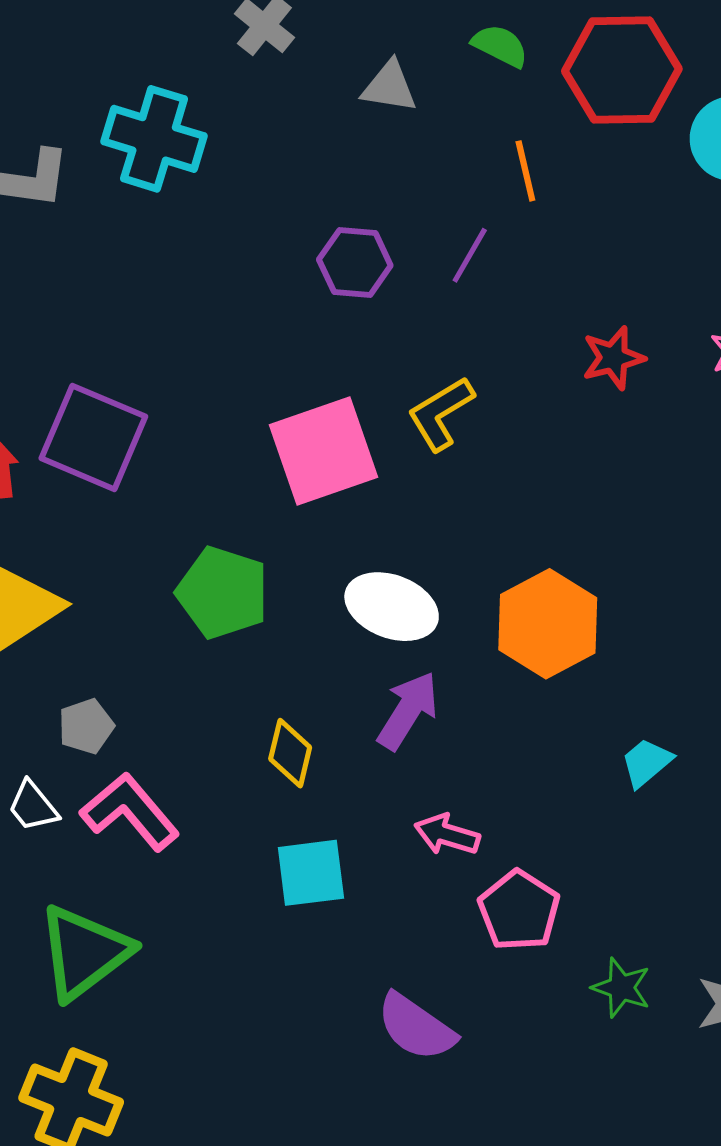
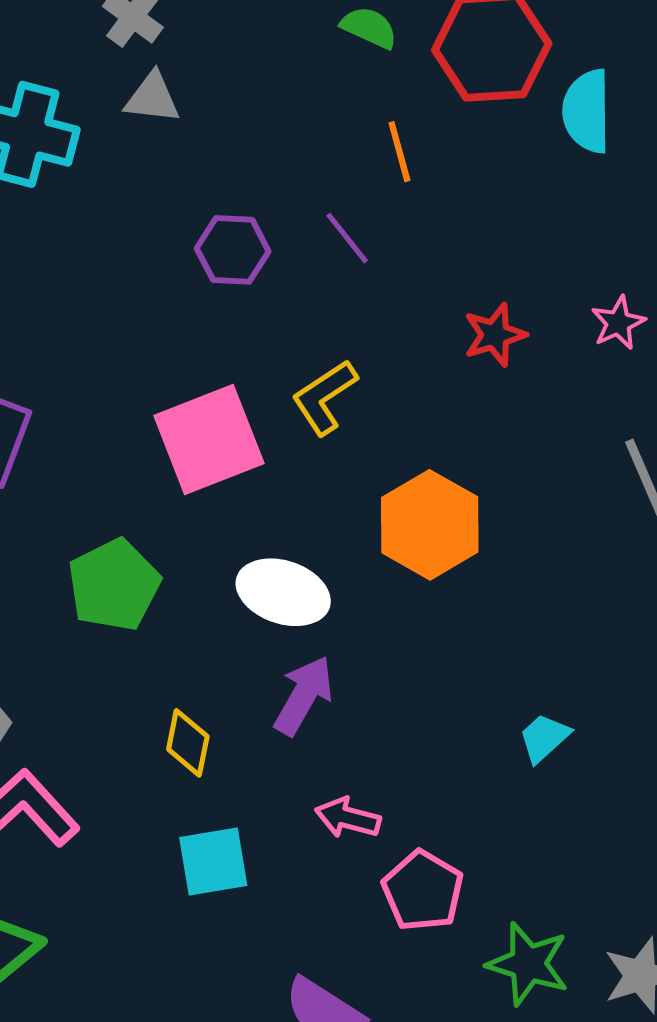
gray triangle: (389, 87) -> (152, 98), moved
purple line: (470, 255) -> (347, 238), turned -66
green pentagon: (223, 593) -> (114, 585), turned 30
orange hexagon: (548, 624) -> (430, 525), moved
green star: (621, 988) -> (528, 964), size x1.4

